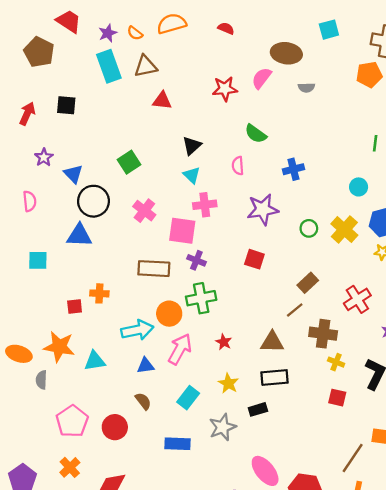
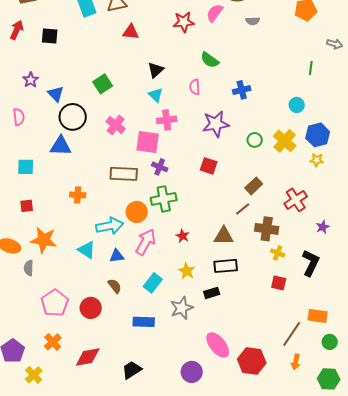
red arrow: (27, 114) -> (17, 30), moved
red square: (75, 306) -> (27, 206), moved
cyan triangle: (95, 361) -> (87, 250), moved, turned 42

